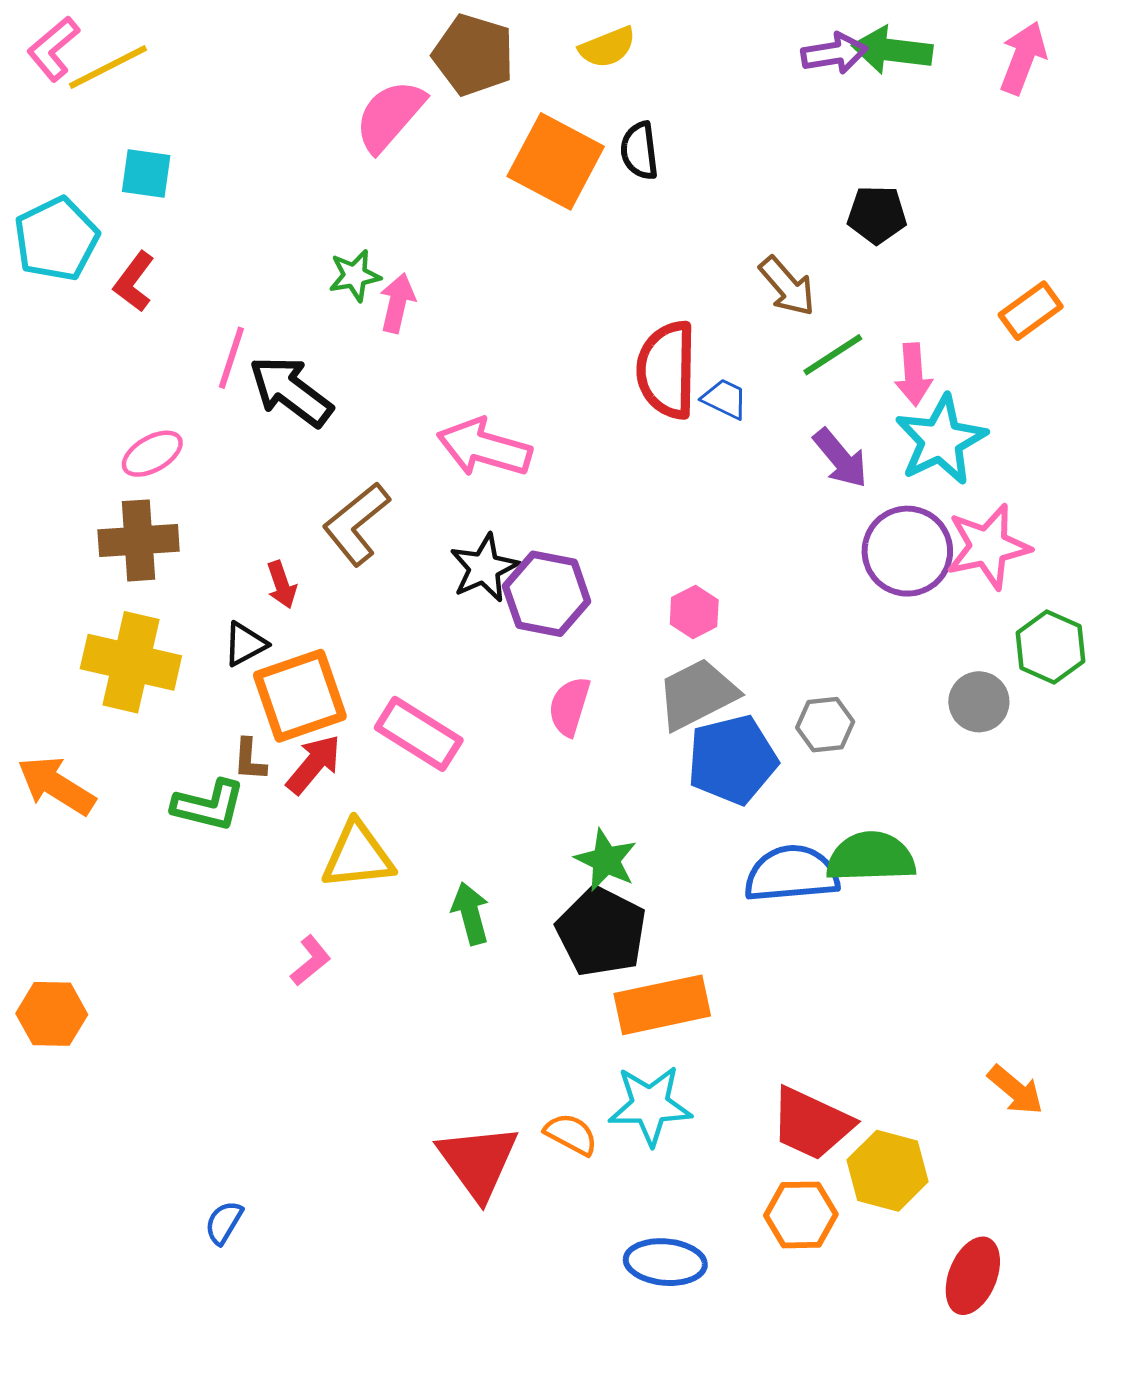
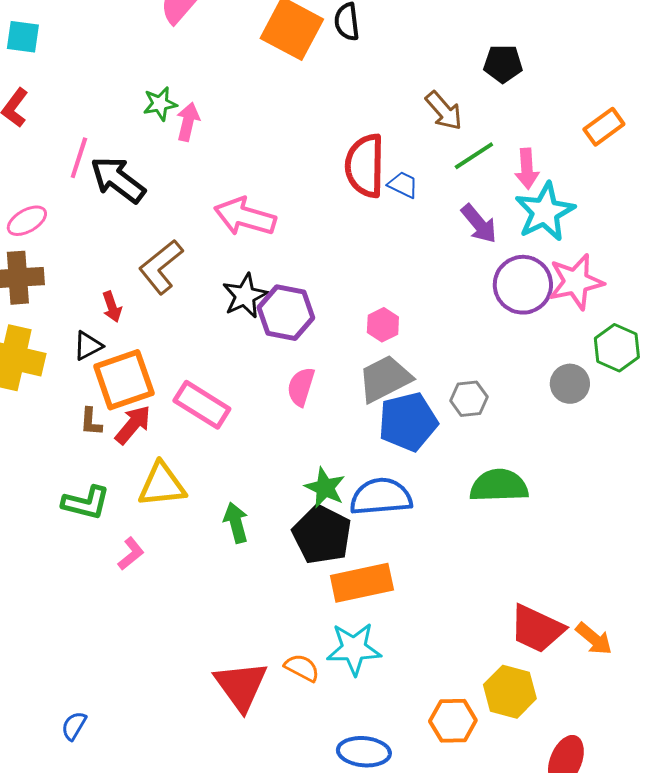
green L-shape: (209, 805) -> (86, 503), moved
blue semicircle: (792, 874) -> (381, 497), moved
red trapezoid: (811, 1124) -> (537, 629), moved

